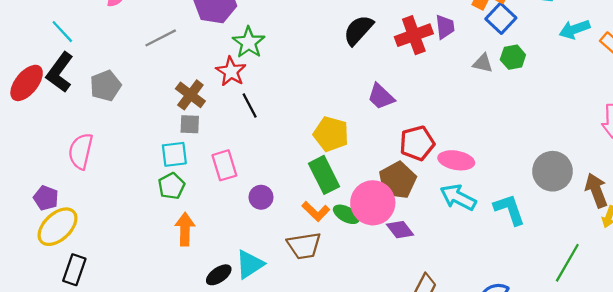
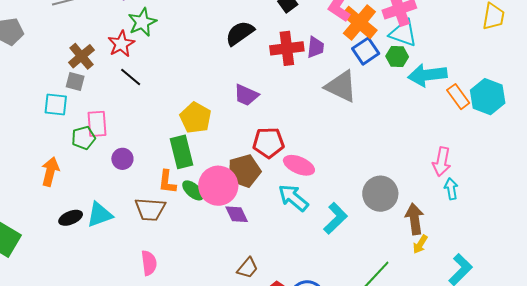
cyan arrow: (575, 29) -> (427, 75), size x1.4
green hexagon: (513, 57) -> (397, 57), moved
gray triangle: (483, 63) -> (341, 86), size x1.8
purple trapezoid: (381, 97) -> (246, 95), turned -32
black line: (250, 105) -> (131, 77), turned -35
green pentagon: (171, 186) -> (83, 138), moved
cyan L-shape: (509, 209) -> (335, 218), turned 52
orange L-shape: (316, 211) -> (167, 182), turned 40

